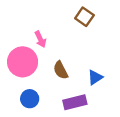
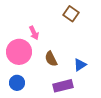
blue circle: (30, 99) -> (17, 83), moved

